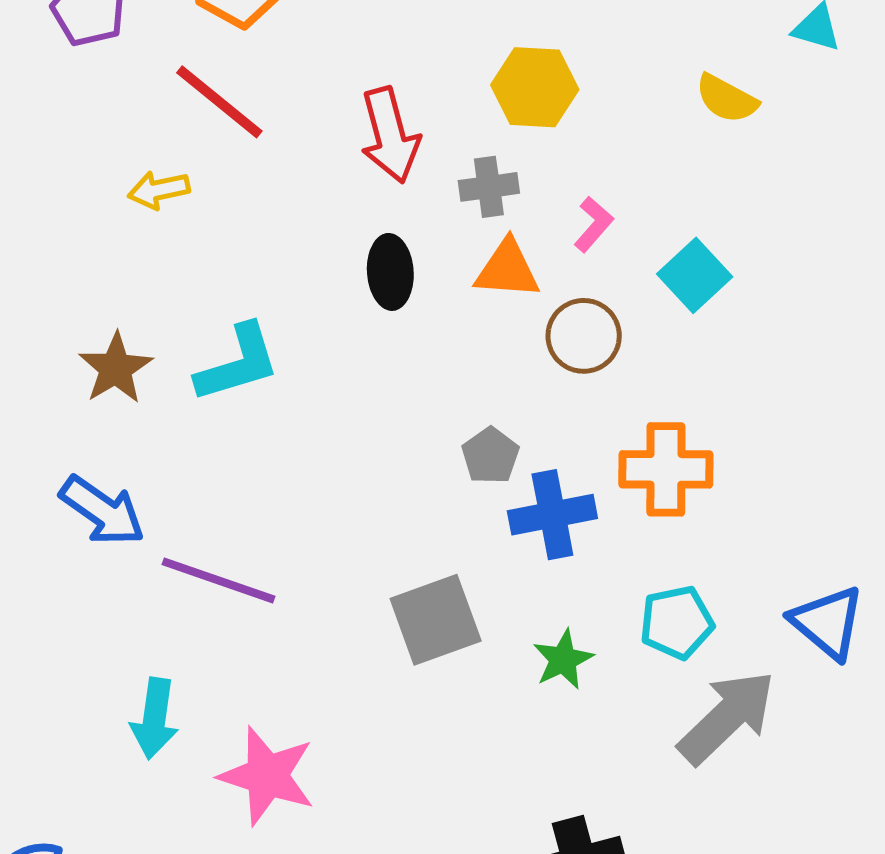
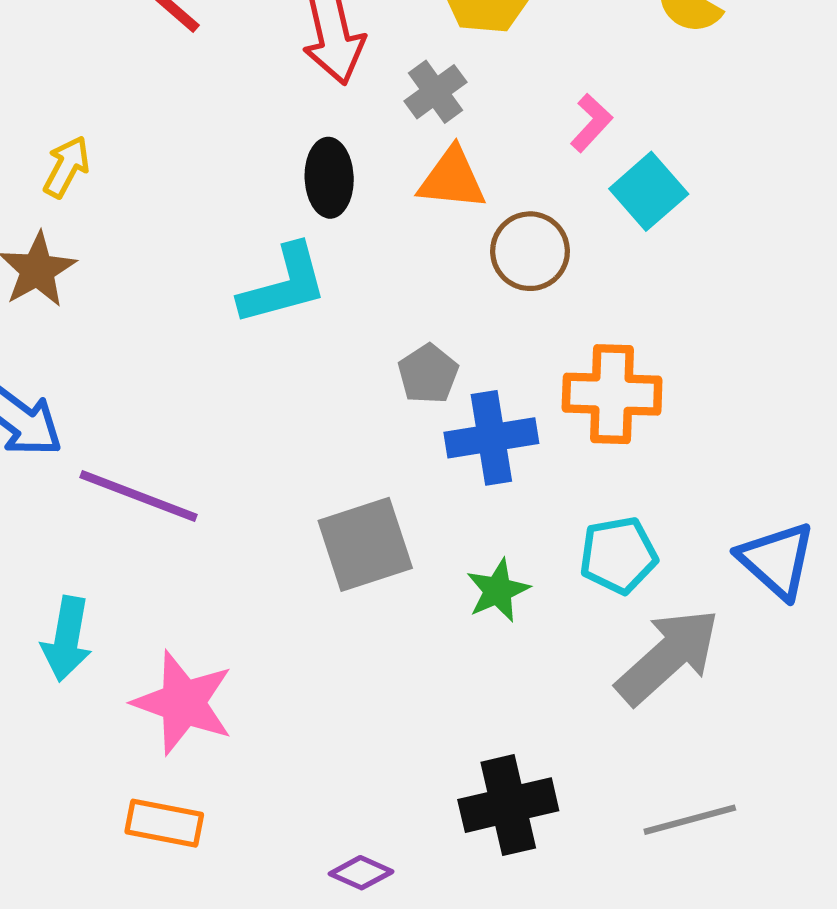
gray cross: (489, 187) -> (435, 92), turned -30
yellow arrow: (159, 190) -> (67, 167), moved, turned 128
pink L-shape: (594, 224) -> (591, 123), moved
cyan L-shape: (238, 363) -> (283, 285), moved

